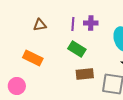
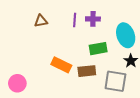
green rectangle: (77, 49) -> (98, 49), moved, turned -42
orange rectangle: (33, 58) -> (61, 65), moved

